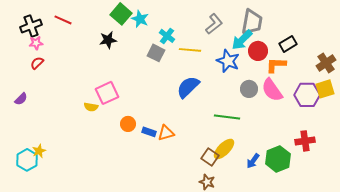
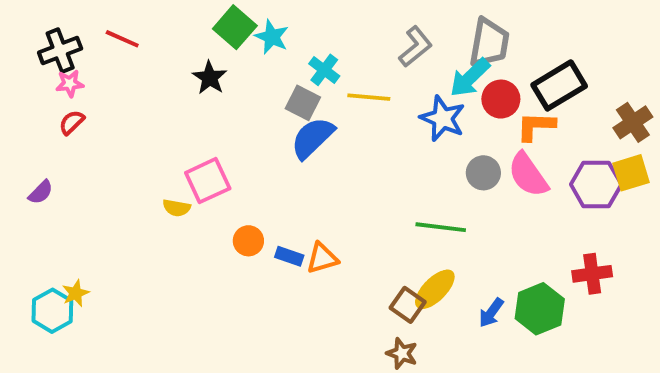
black star: (108, 40) -> (210, 78), turned -30
black rectangle: (288, 44) -> (559, 85), size x1.5
blue semicircle: (188, 87) -> (313, 138), moved

